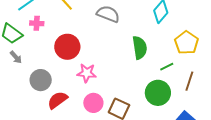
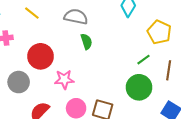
green semicircle: (140, 48) -> (86, 41), moved, size x0.7
gray circle: (41, 80) -> (19, 82), moved

